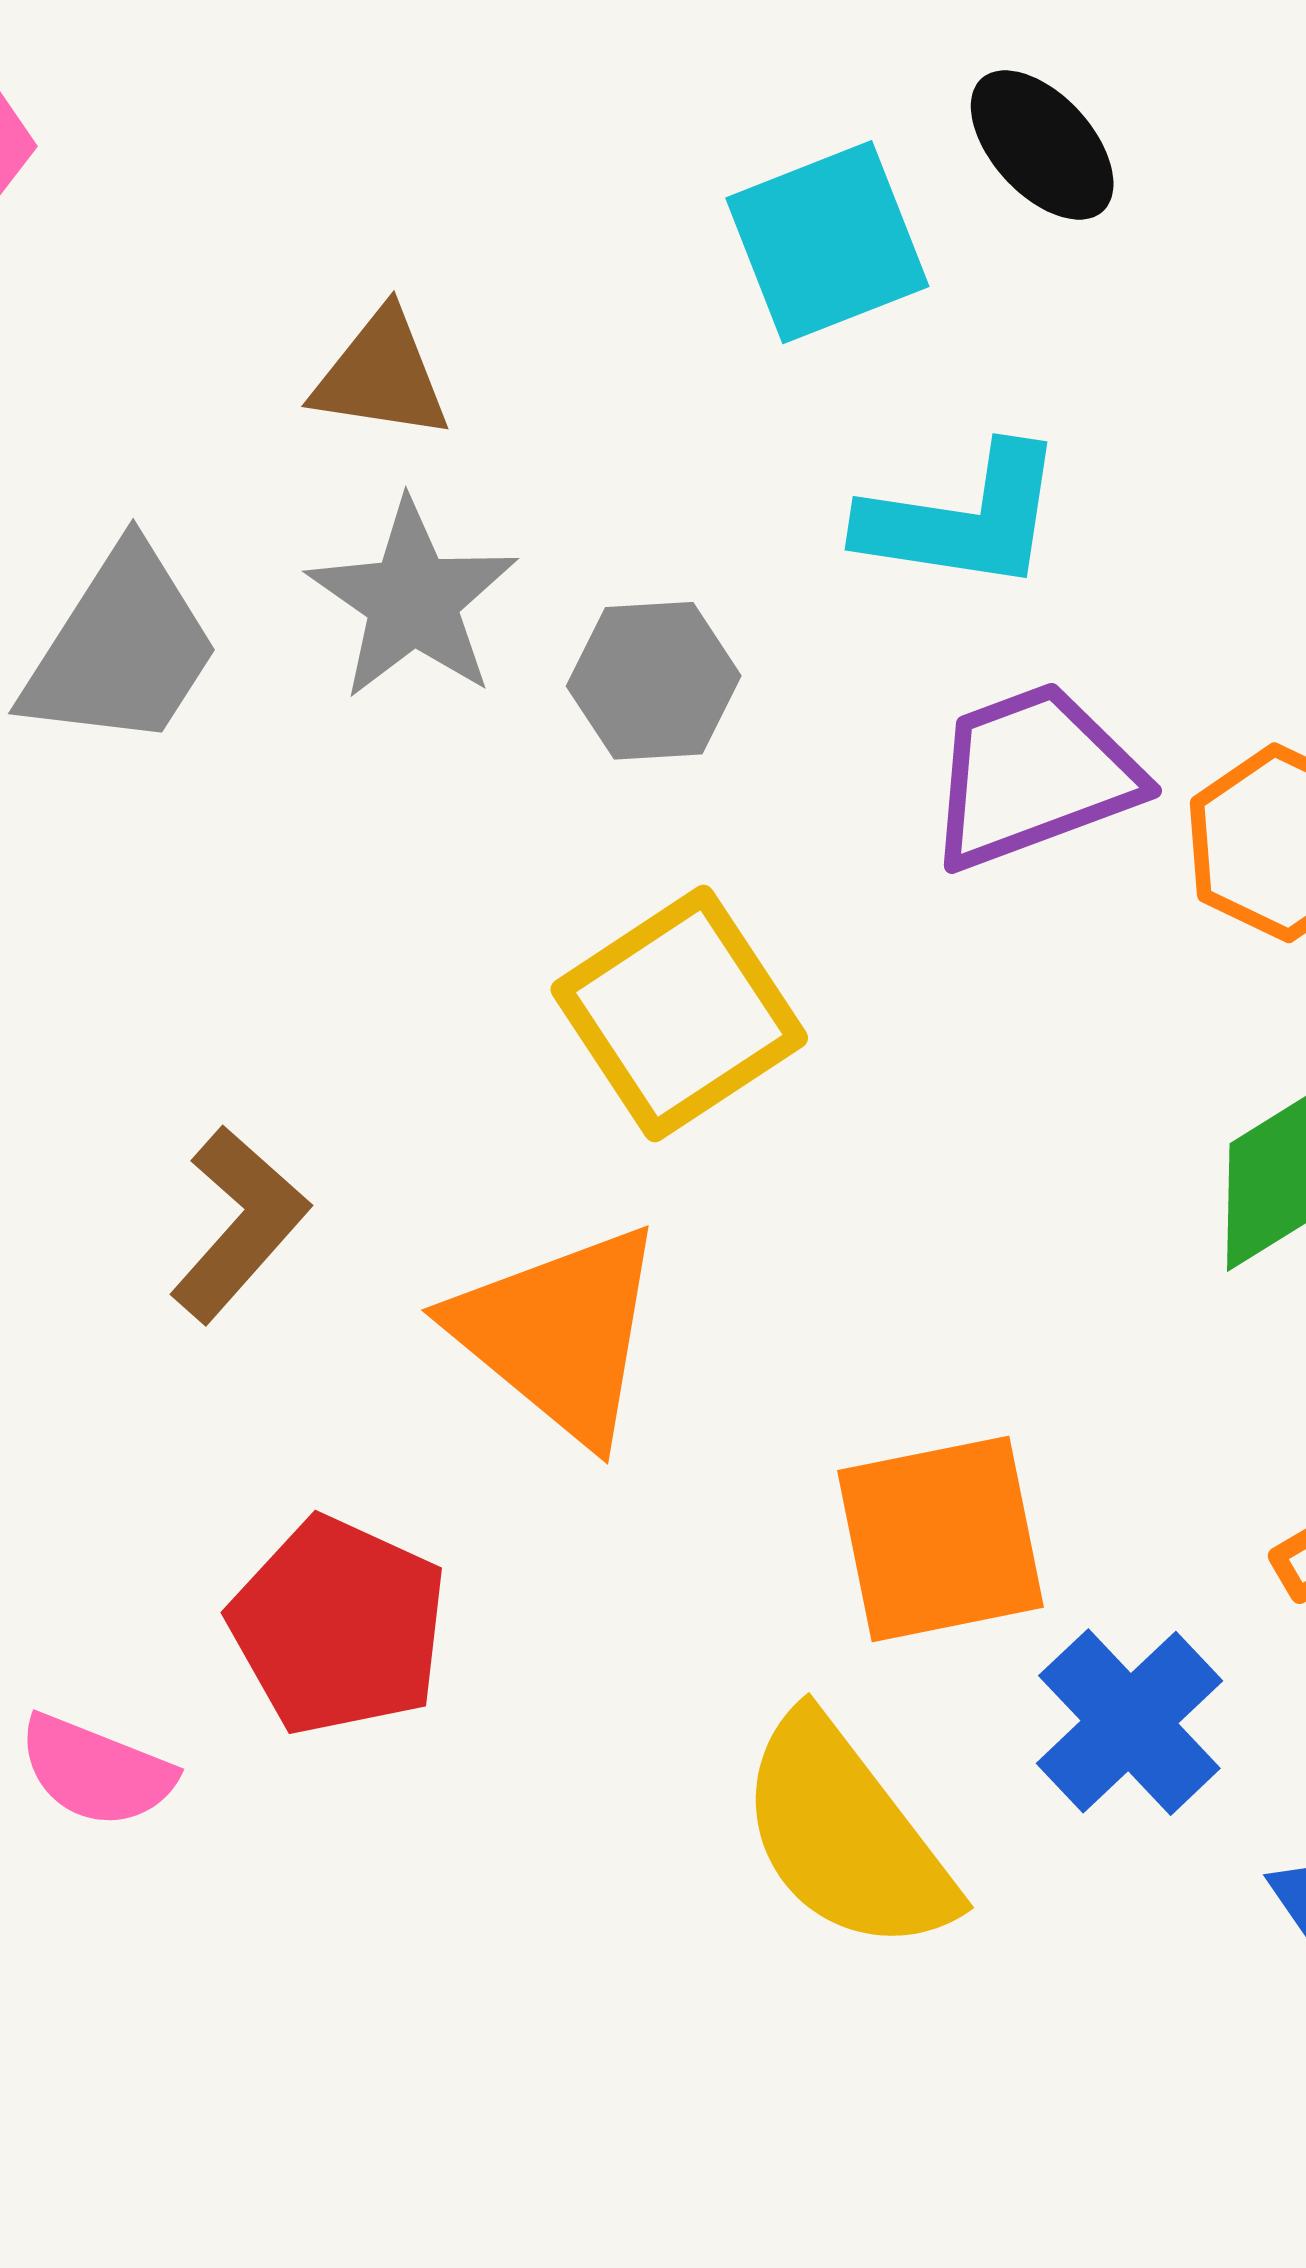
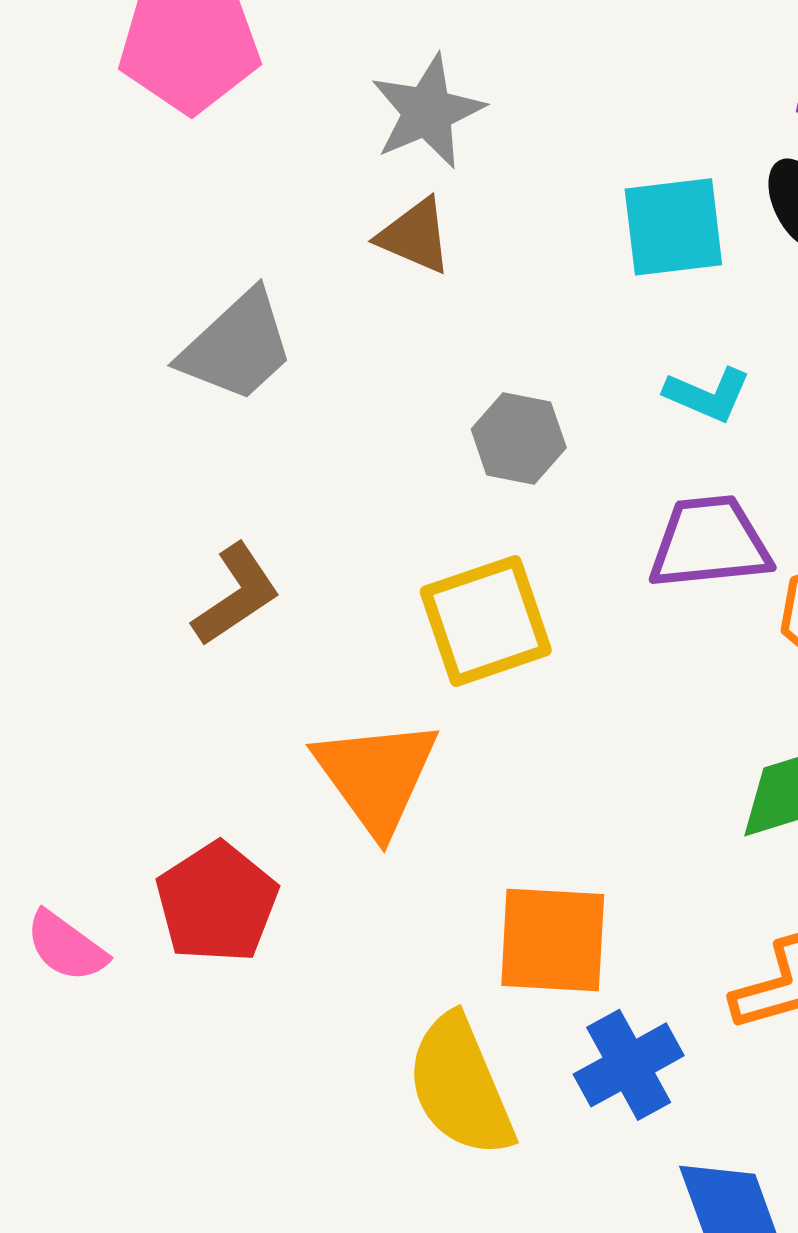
cyan L-shape: (963, 519) -> (708, 395), size x0.7
gray star: (413, 600) -> (427, 112), moved
brown L-shape: (239, 1224) -> (236, 595), moved

